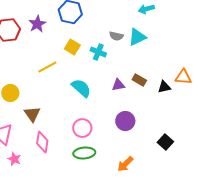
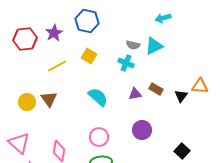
cyan cross: (98, 52) -> (126, 63), moved
yellow line: (47, 67) -> (57, 66), moved
black triangle: (164, 87) -> (181, 96), turned -40
brown triangle: (32, 114) -> (49, 99), moved

